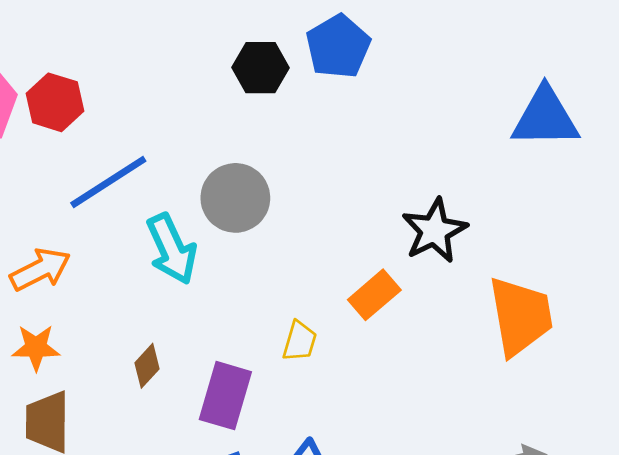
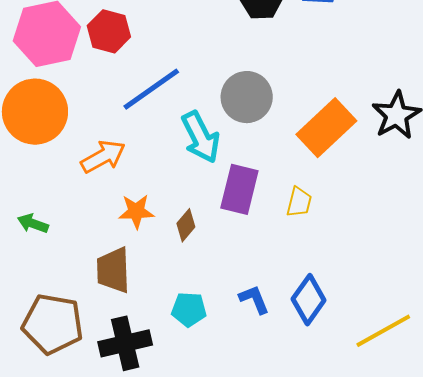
orange rectangle: (374, 295) -> (326, 128), moved, size x1.5
orange star: (36, 348) -> (136, 211), moved
purple rectangle: (225, 396) -> (239, 189), moved

